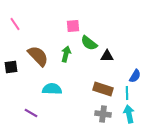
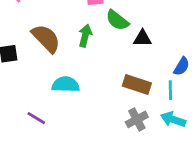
gray cross: (103, 114) -> (137, 119), turned -35
cyan arrow: (129, 114) -> (173, 119), turned -60

